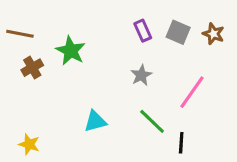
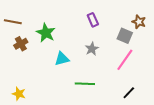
gray square: (178, 32) -> (125, 36), moved
cyan triangle: (95, 121) -> (62, 59), moved
green line: (152, 121) -> (85, 84), moved, turned -42
black line: (181, 143) -> (129, 93), moved, turned 40

